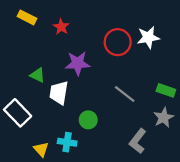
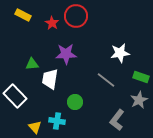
white star: (148, 37) -> (120, 53), moved
red circle: (118, 42) -> (76, 16), moved
green triangle: (38, 75) -> (32, 64), turned -32

